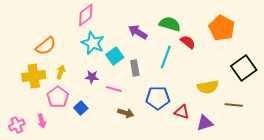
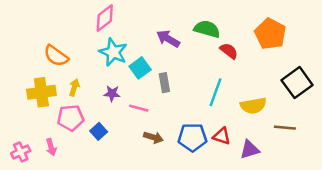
orange semicircle: (46, 46) -> (56, 56), turned 75
cyan line: (166, 57) -> (216, 92), moved
pink pentagon: (58, 97) -> (71, 118), turned 30
blue pentagon: (158, 98) -> (192, 137), moved

